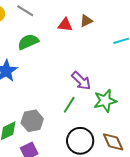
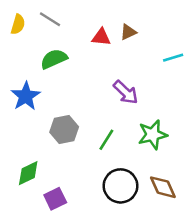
purple arrow: (81, 81) -> (126, 92), moved
gray hexagon: (32, 121) -> (64, 129), moved

